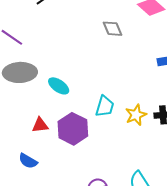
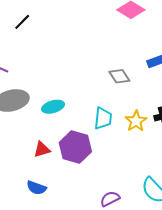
gray diamond: (112, 29) -> (119, 76), moved
cyan ellipse: (59, 86) -> (53, 107), turned -40

